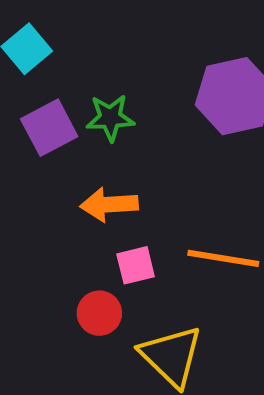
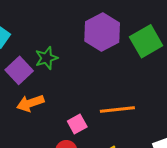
orange arrow: (109, 205) -> (30, 103), moved

